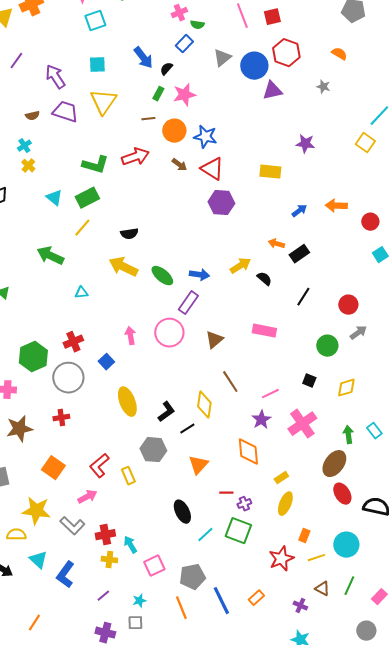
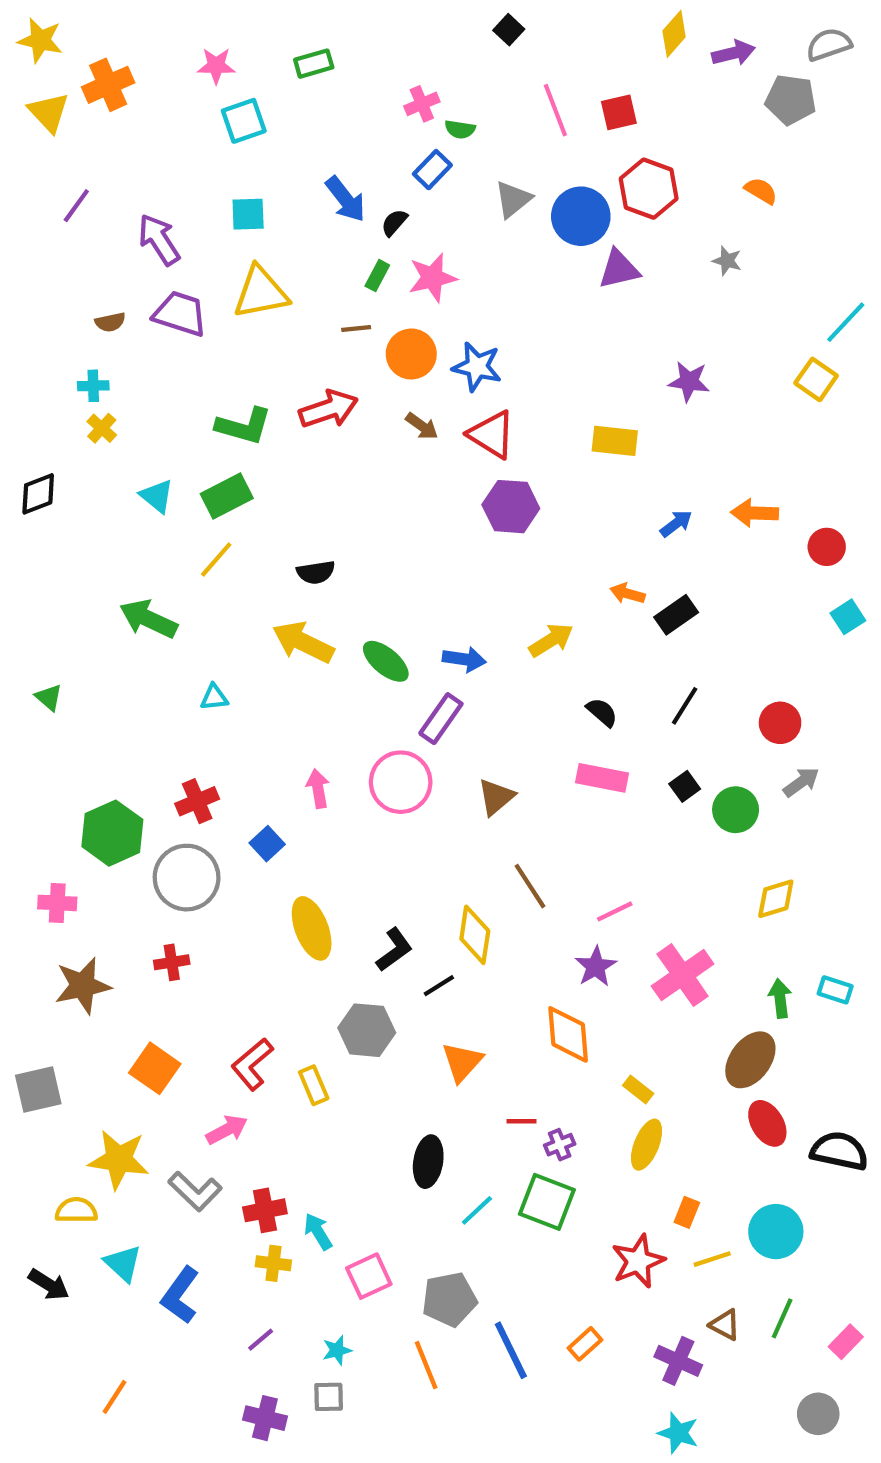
yellow triangle: (103, 102) -> (261, 293), turned 44
cyan cross: (24, 146) -> (93, 386), turned 32
black semicircle: (264, 279) -> (602, 712), moved
black square: (309, 381) -> (685, 786), moved, turned 32
cyan rectangle: (374, 431) -> (835, 990), turned -35
yellow rectangle: (281, 478) -> (638, 1090), turned 72
black ellipse: (182, 512) -> (428, 1162), turned 35
purple cross: (300, 606) -> (678, 1361), size x1.5

